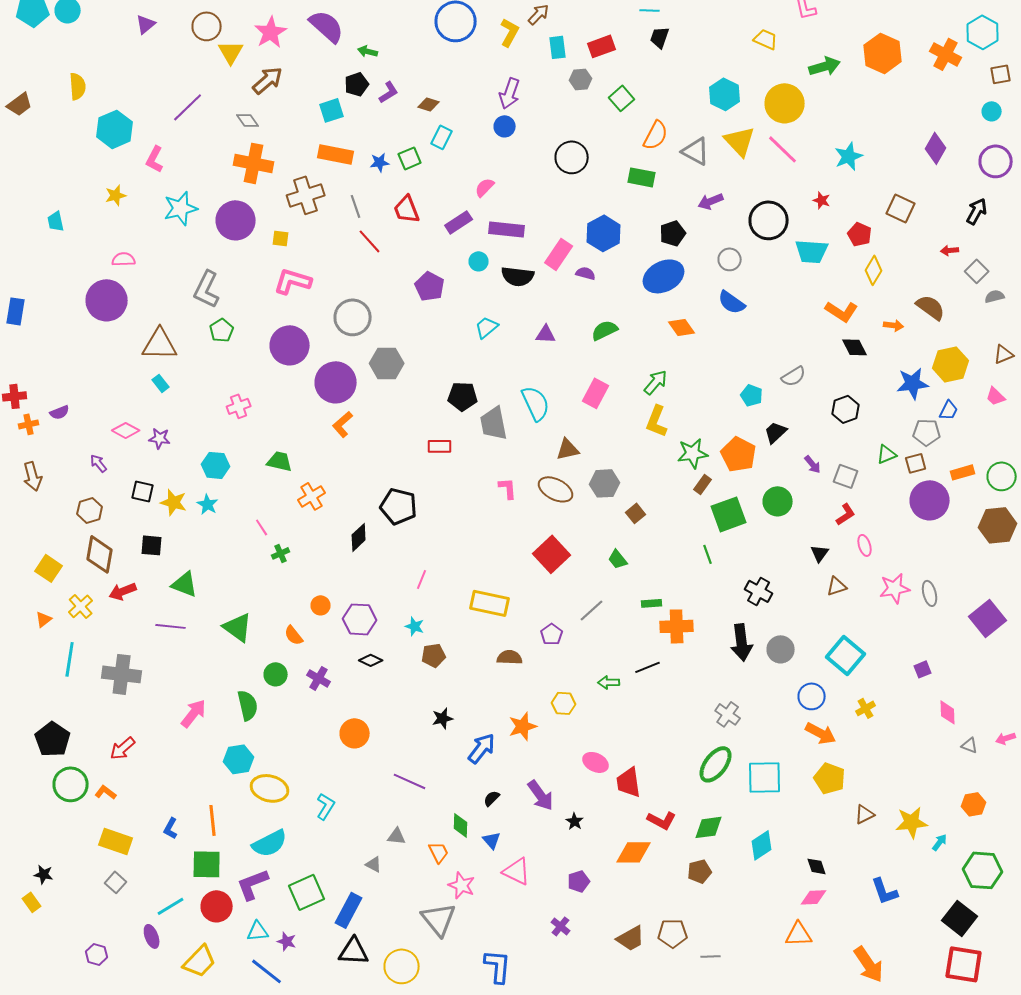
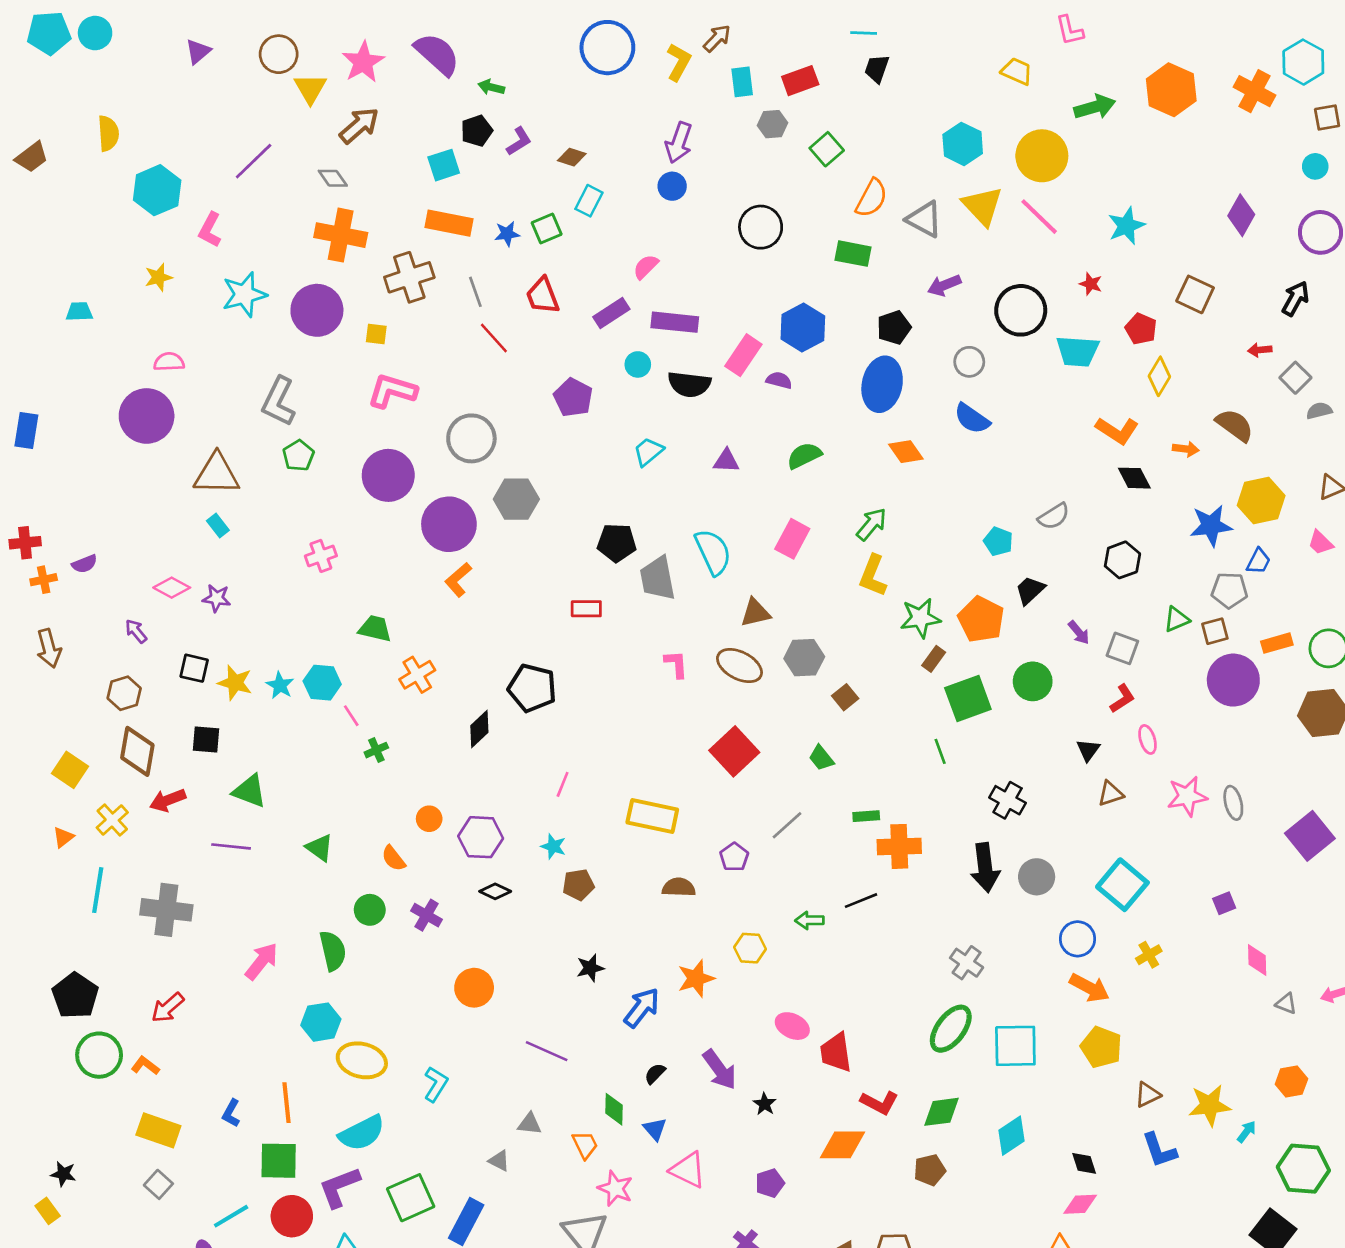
cyan trapezoid: (56, 221) -> (79, 312), turned 100
blue ellipse: (664, 276) -> (882, 384), turned -51
cyan hexagon: (216, 465) -> (322, 683), moved
green triangle: (238, 627) -> (320, 848), size x0.7
blue L-shape: (885, 891) -> (1159, 1150), moved

